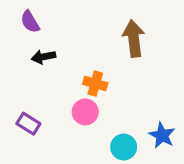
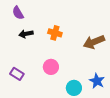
brown arrow: (134, 38) -> (94, 42), moved, turned -105
orange cross: (95, 84) -> (55, 33), moved

